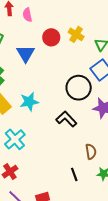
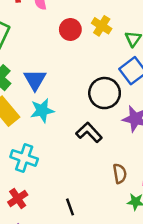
blue triangle: (26, 54) -> (35, 80), moved
cyan cross: (15, 139) -> (24, 158), turned -30
black line: (74, 174) -> (70, 207), moved

